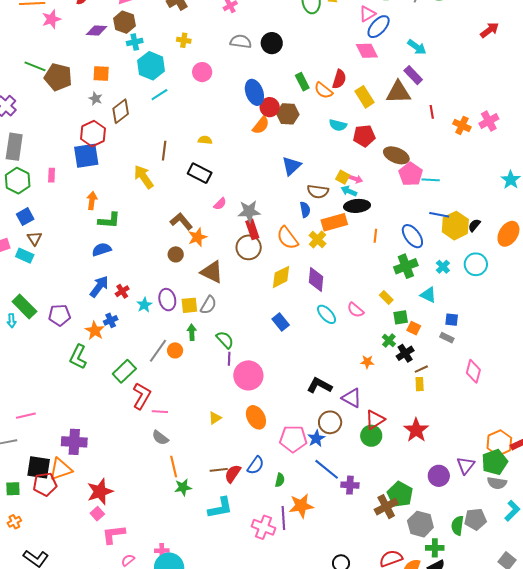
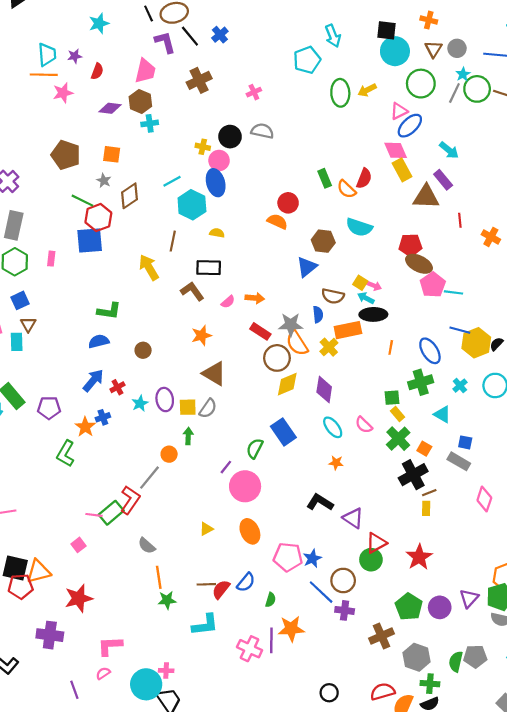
yellow cross: (184, 40) -> (203, 147), moved
black circle: (272, 43) -> (230, 137), moved
green line: (35, 66) -> (82, 201), moved
cyan hexagon: (151, 66) -> (192, 205), moved
blue ellipse: (254, 92) -> (216, 183), moved
yellow rectangle: (364, 97) -> (402, 170), moved
brown hexagon: (288, 114) -> (323, 241), moved
orange semicircle: (261, 125) -> (277, 221), turned -108
cyan semicircle: (338, 125) -> (359, 227), size x1.4
red pentagon: (364, 136) -> (410, 245), moved
black rectangle: (200, 173) -> (209, 268), turned -30
orange arrow: (92, 201) -> (255, 298), moved, turned 84
gray star: (249, 211) -> (291, 325), moved
brown L-shape: (181, 221) -> (192, 291), moved
red rectangle: (252, 229) -> (260, 331), turned -42
brown circle: (249, 247) -> (277, 358), moved
brown circle: (176, 254) -> (143, 350), moved
cyan rectangle: (25, 256) -> (17, 342), turned 60
green square: (401, 317) -> (392, 398), moved
blue rectangle: (281, 322) -> (283, 432), size x1.4
gray rectangle: (447, 338) -> (459, 461), size x1.5
green semicircle: (225, 340) -> (255, 448), moved, turned -114
green cross: (389, 340) -> (398, 439), moved, size x1.6
gray line: (158, 351) -> (150, 478), moved
black cross: (405, 353) -> (413, 475), size x1.5
purple line: (229, 359) -> (226, 467), turned 32
orange star: (367, 362) -> (336, 463), moved
green rectangle: (124, 371) -> (111, 513), moved
pink line: (160, 412) -> (94, 515), moved
brown circle: (330, 422) -> (343, 580), moved
purple cross: (74, 442) -> (50, 635), moved
green pentagon: (400, 494) -> (409, 607), moved
pink square: (97, 514) -> (78, 545), moved
pink L-shape: (114, 534) -> (110, 646), moved
pink cross: (162, 551) -> (166, 671), moved

